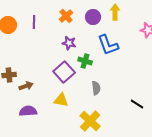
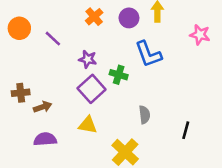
purple line: (34, 22) -> (53, 39), moved, turned -48
purple star: (69, 43) -> (88, 59), moved
gray semicircle: (96, 88) -> (144, 115), moved
black line: (137, 104) -> (186, 130), turned 72

